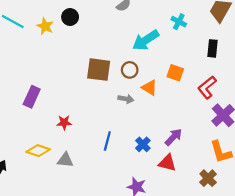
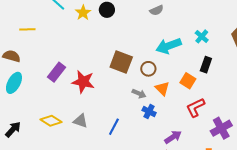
black rectangle: (212, 48) -> (206, 65), moved
red L-shape: (207, 87) -> (195, 107), moved
red star: (64, 123) -> (83, 82), moved, size x1.6
blue cross: (143, 144) -> (149, 112), moved, turned -32
gray triangle: (65, 160) -> (80, 121), moved

